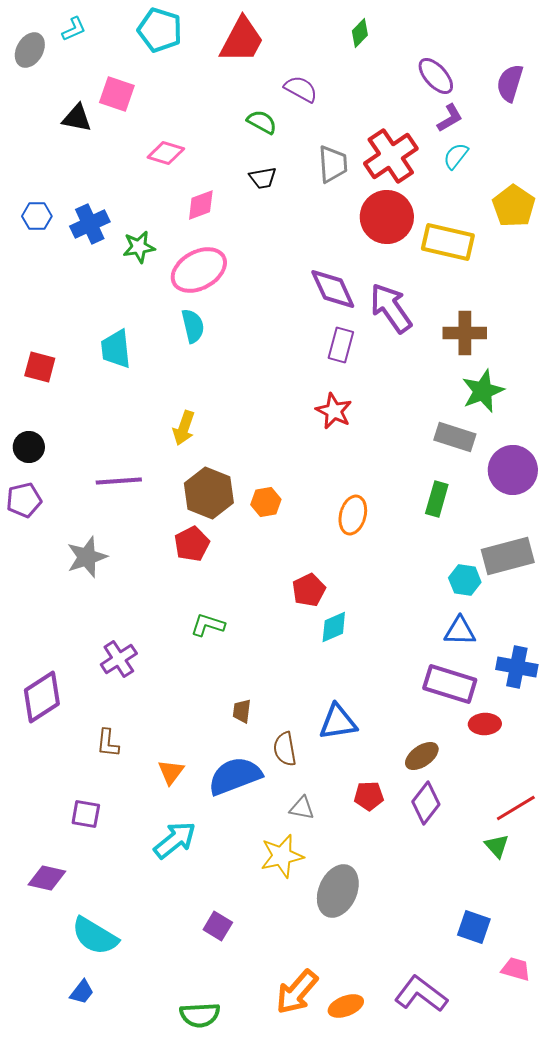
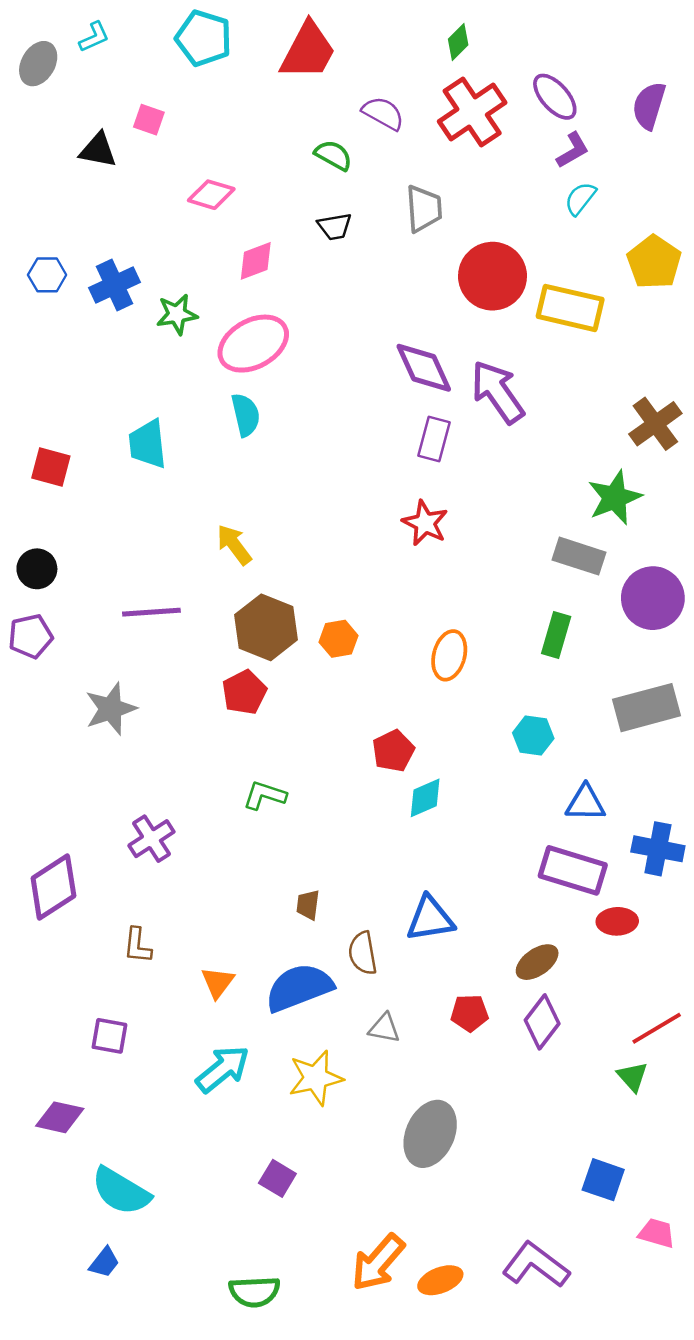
pink square: (117, 94) -> (149, 120), size x0.7
red cross: (391, 156) -> (472, 112), moved
brown cross: (465, 333) -> (655, 424), moved, turned -36
yellow arrow: (184, 428) -> (234, 545), turned 124
cyan hexagon: (465, 580) -> (533, 736), moved
yellow star: (282, 856) -> (316, 1078), moved

